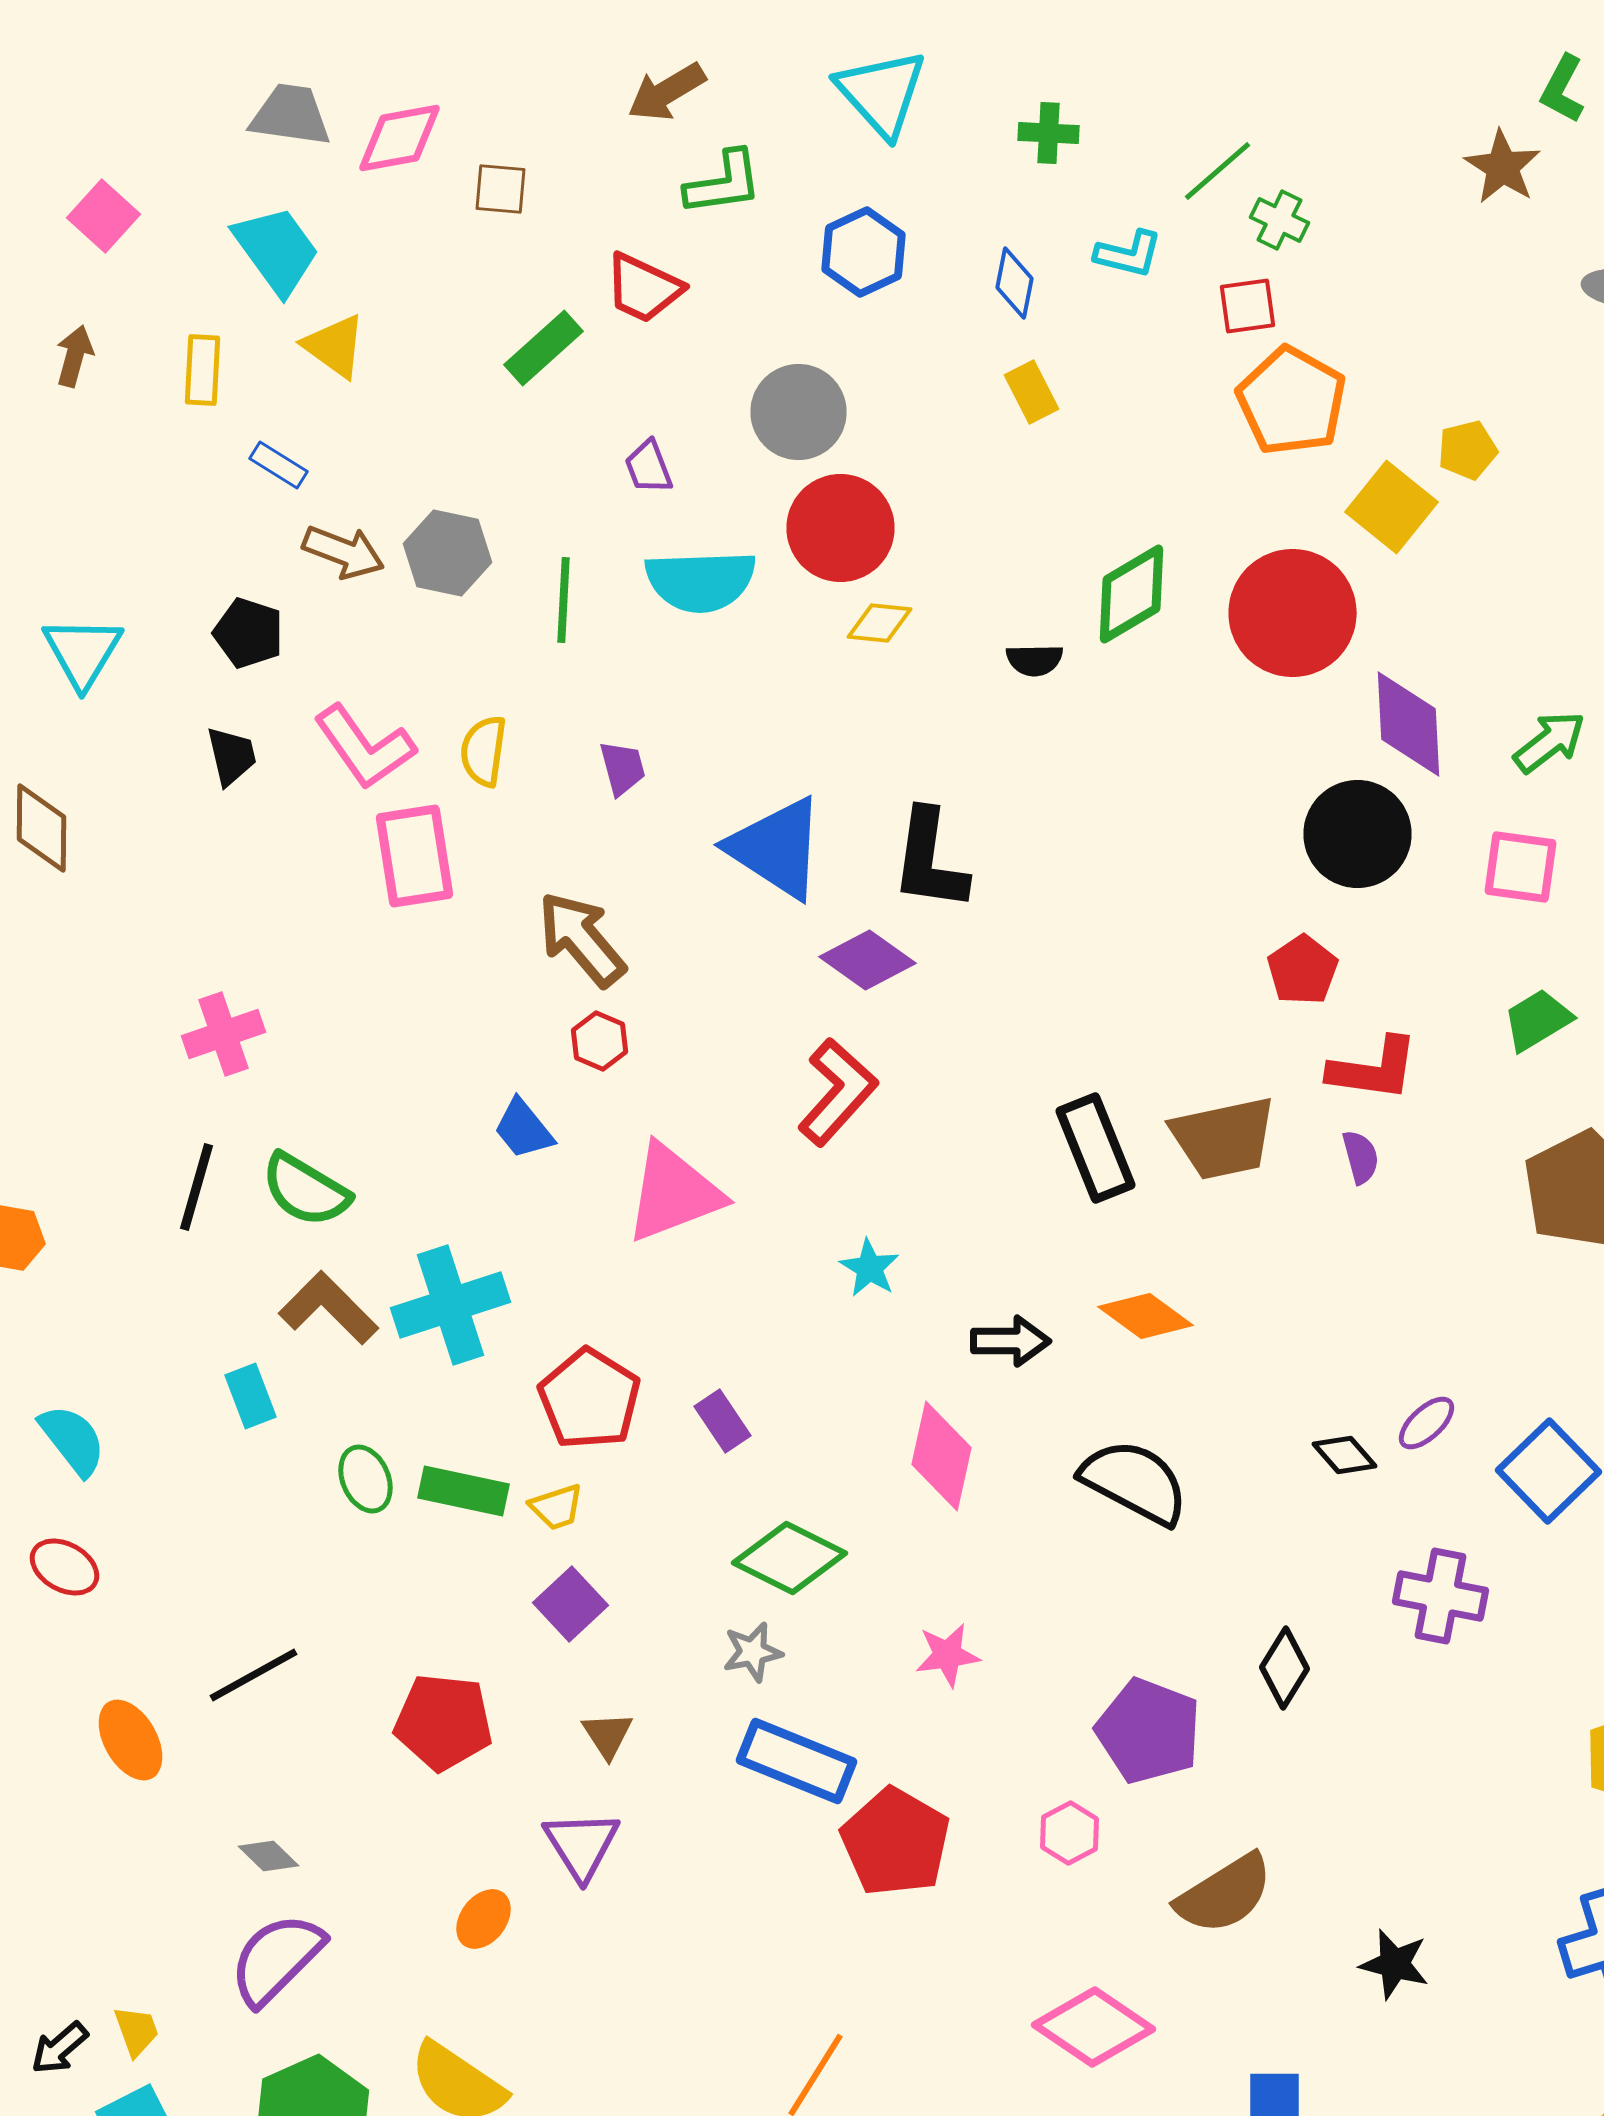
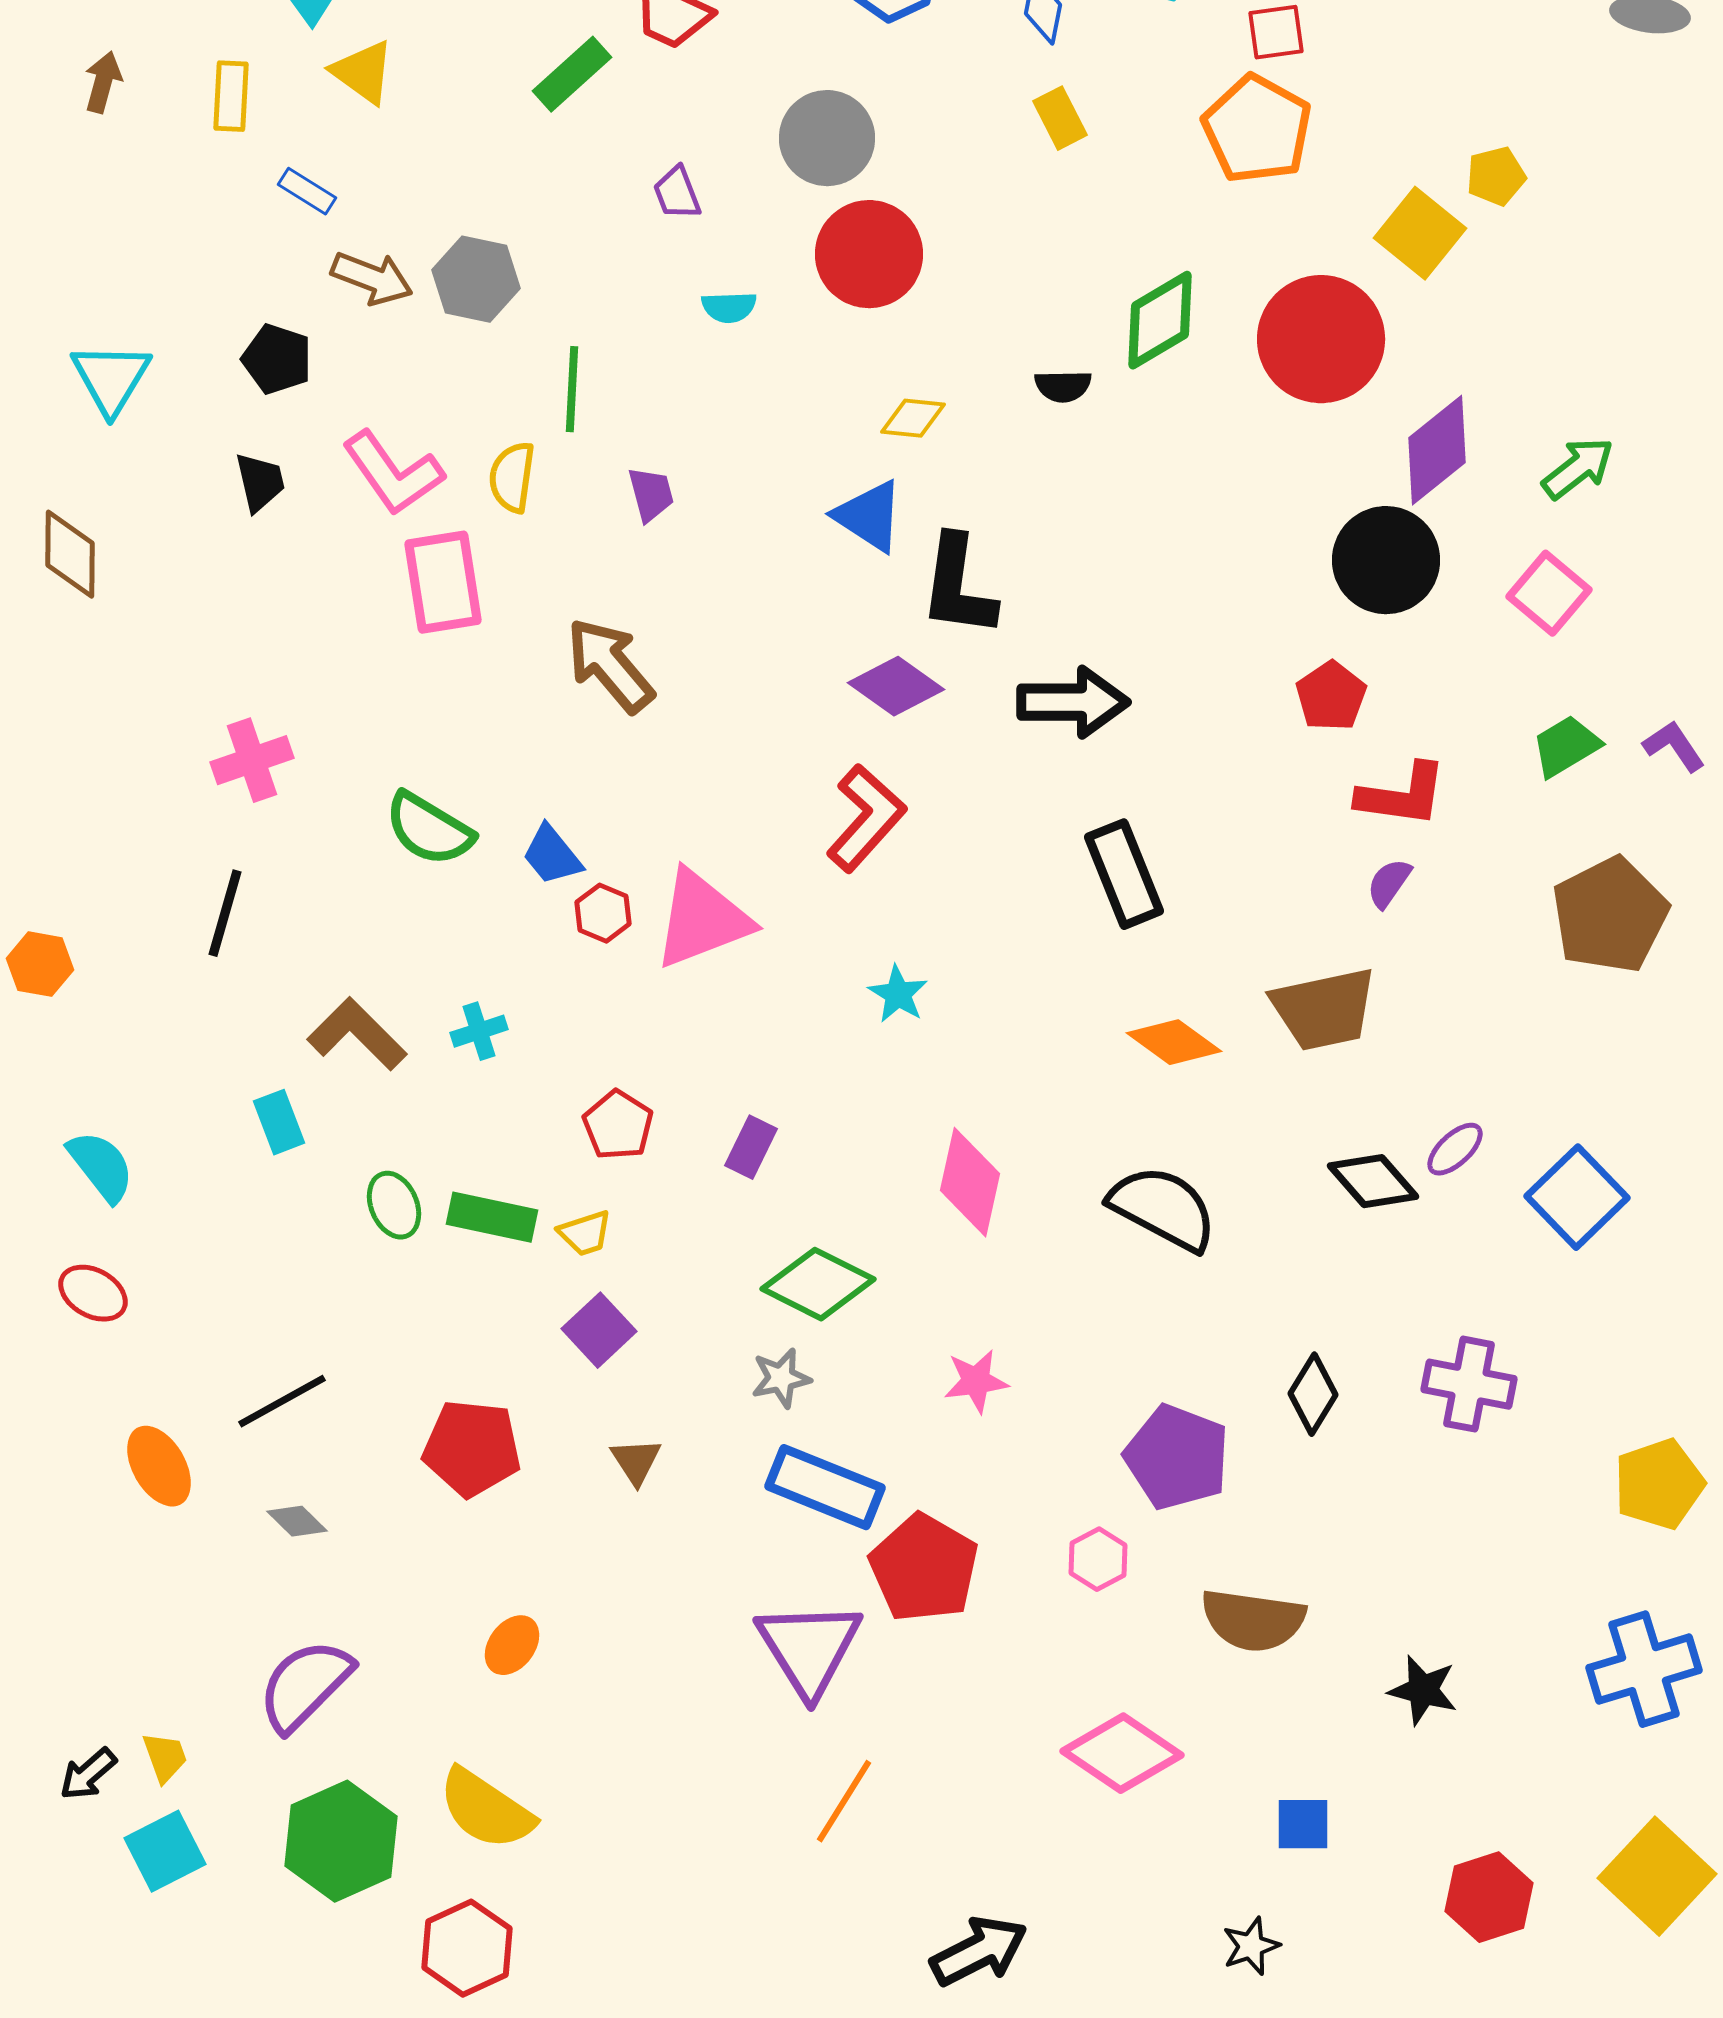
orange pentagon: (1292, 401) -> (1257, 129), moved
cyan semicircle: (700, 581) -> (729, 307), size x0.5
green line: (564, 600) -> (572, 389), moved
yellow diamond: (880, 623) -> (913, 418), moved
purple diamond: (1408, 724) -> (1437, 450), turned 54
blue triangle: (776, 848) -> (869, 516), moved, size x0.7
pink square: (1520, 867) -> (1549, 593), turned 32
red hexagon: (600, 1041) -> (603, 913), moved
brown trapezoid: (1224, 1138) -> (1324, 1009), moved
purple semicircle: (1360, 1157) -> (1389, 883), turned -130
green semicircle: (306, 1190) -> (429, 829), moved
cyan cross: (450, 1305) -> (479, 1031), size x0.5
black arrow: (1010, 1341) -> (1073, 702), moved, size x1.4
red pentagon: (590, 1399) -> (618, 1125), size x0.7
purple rectangle: (722, 1421) -> (751, 1147), turned 60
black diamond: (1344, 1455) -> (1373, 1181), size x1.4
purple cross: (1440, 1596) -> (1469, 1384), moved
purple triangle: (582, 1845) -> (809, 1648), moved, size x1.4
gray diamond: (268, 1856) -> (297, 1521), moved
brown semicircle: (1224, 1894) -> (1253, 1620), turned 40

